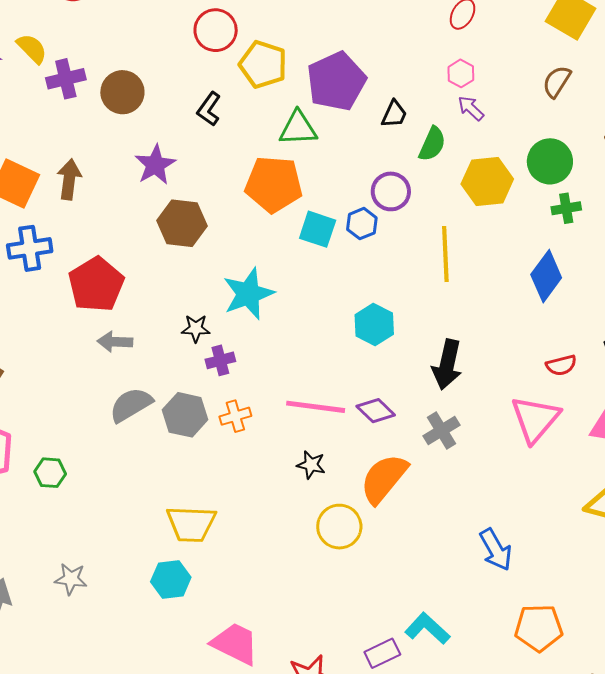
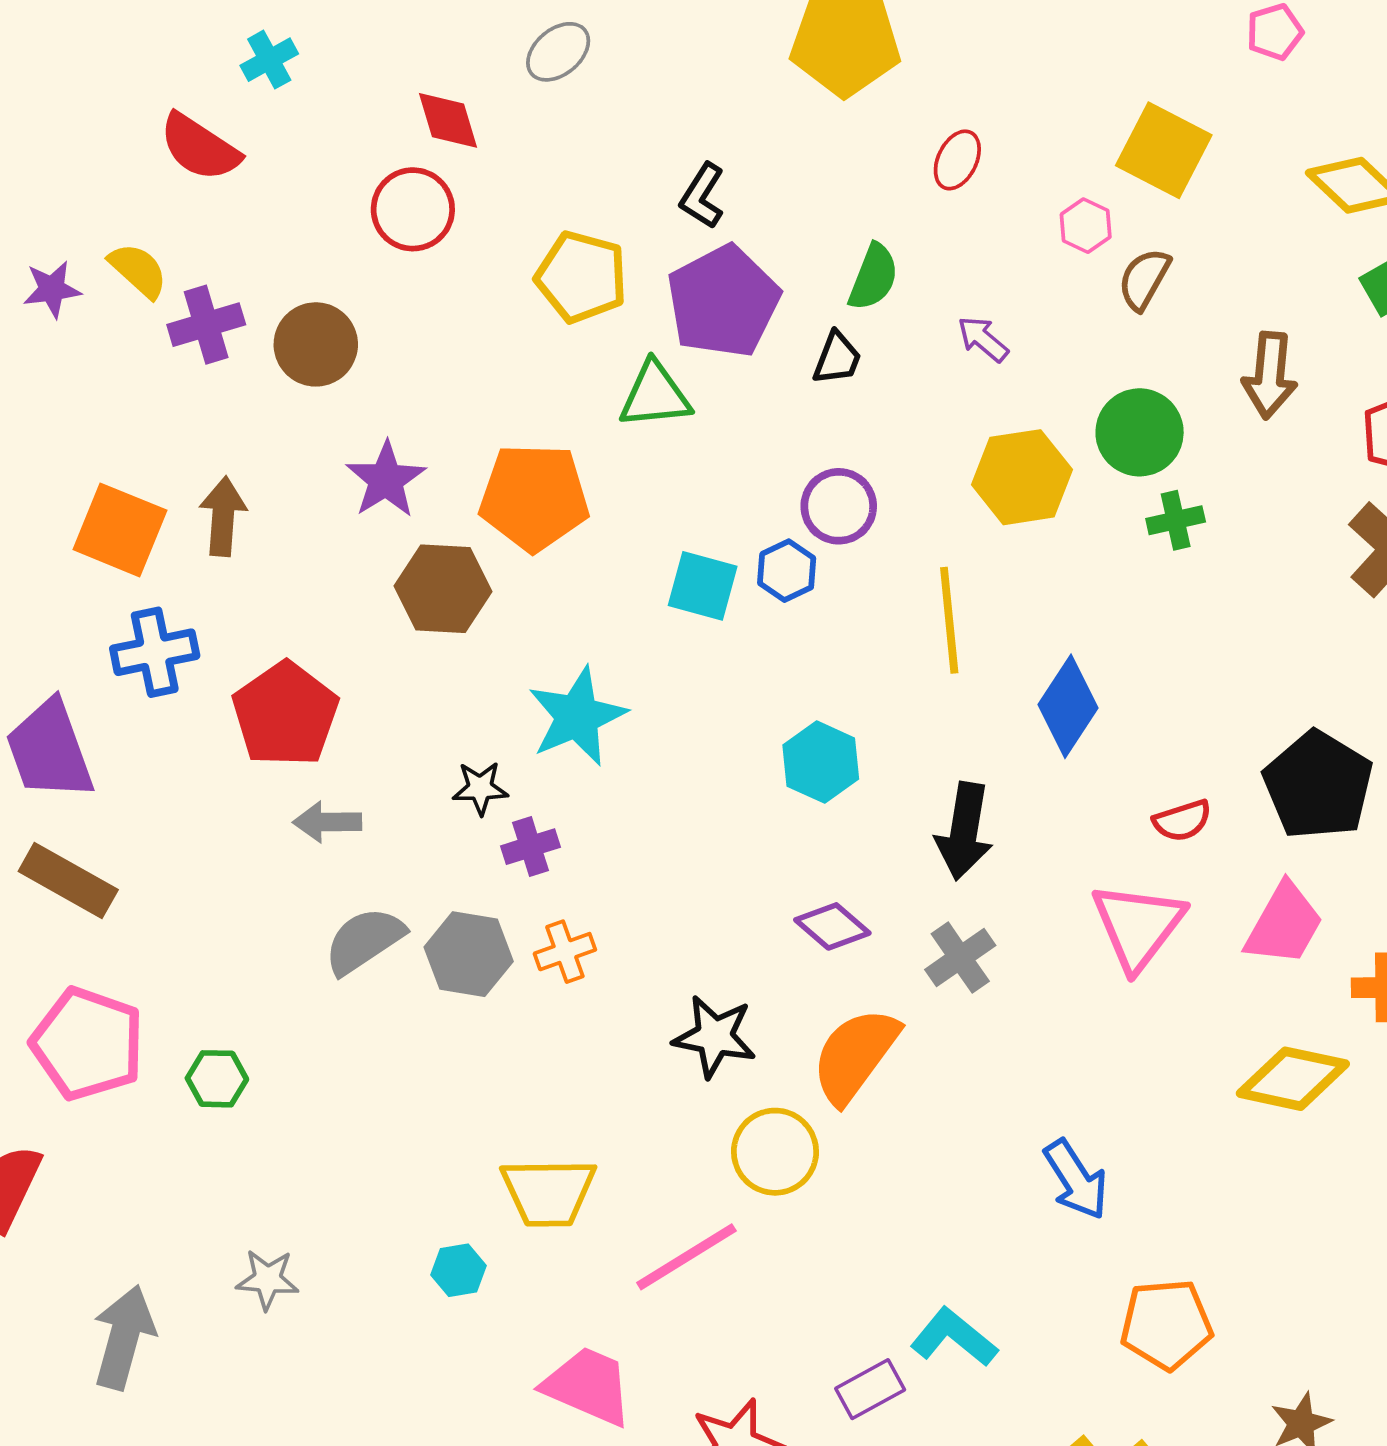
red circle: (216, 30) -> (413, 209), moved
pink hexagon: (461, 73) -> (1086, 226), moved
black L-shape: (209, 109) -> (702, 196), moved
green semicircle: (432, 144) -> (873, 277), moved
orange pentagon: (274, 184) -> (534, 497), moved
blue diamond: (546, 276) -> (1068, 706), moved
pink line: (316, 407) -> (686, 1257), moved, turned -36
black star: (311, 465) -> (715, 1037), size x1.5
yellow trapezoid: (191, 524) -> (548, 1192), moved
cyan hexagon: (171, 580) -> (459, 1270), size x0.7

